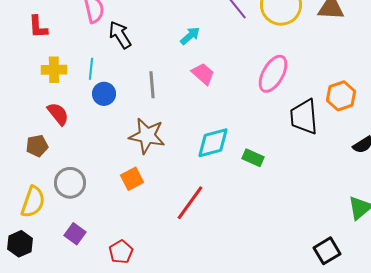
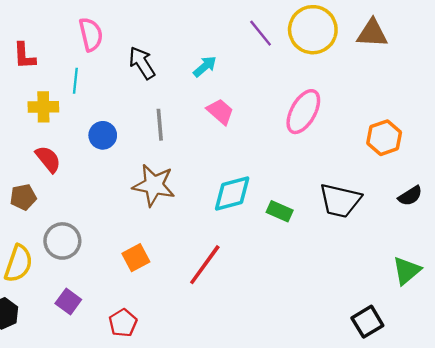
black arrow: (120, 35) -> (142, 63), moved
cyan line: (91, 69) -> (75, 81), moved
black trapezoid: (304, 117) -> (340, 201), moved, turned -72
orange square: (132, 179) -> (136, 258), moved

